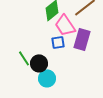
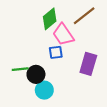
purple rectangle: (82, 39) -> (88, 64), moved
green line: (24, 58) -> (20, 69), turned -63

